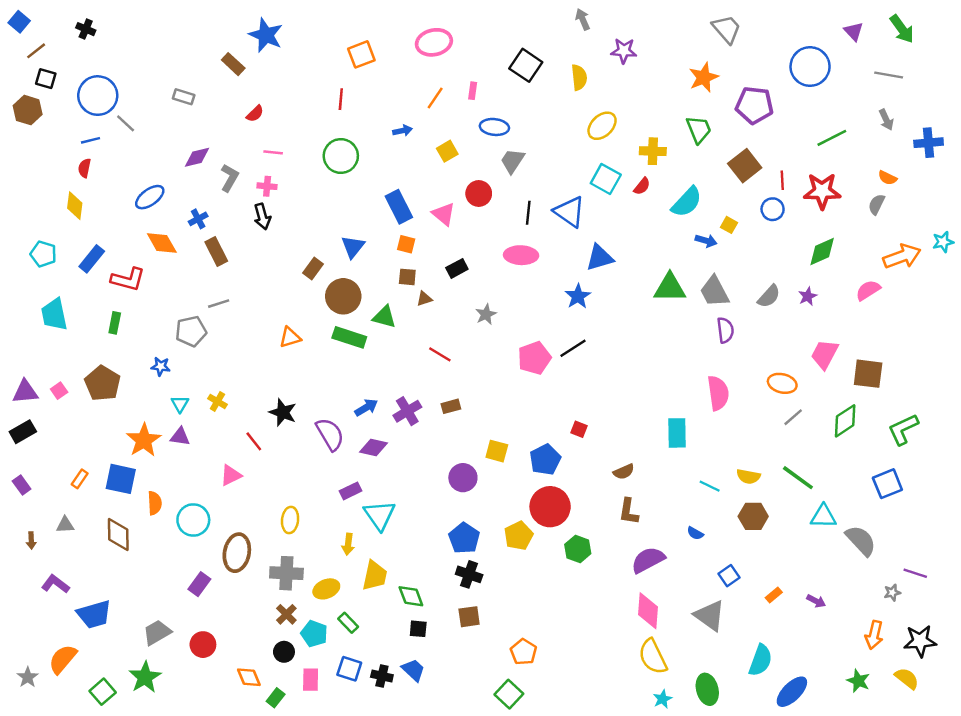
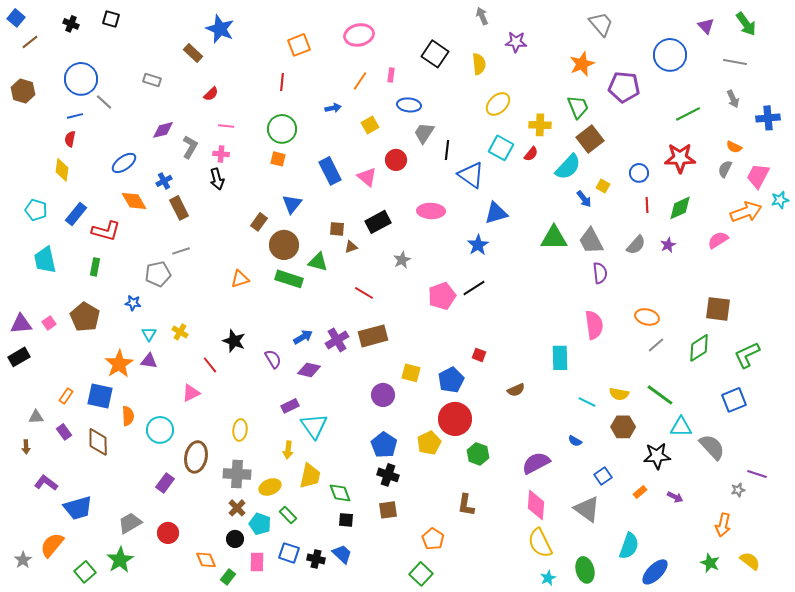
black square: (46, 79) -> (111, 19), moved
brown square: (745, 166) -> (590, 139), moved
red line: (782, 180) -> (647, 205), moved
black line: (528, 213) -> (447, 150), moved
blue arrow: (706, 241) -> (584, 199), turned 36
orange square: (406, 244) -> (278, 159), moved
black rectangle: (457, 268) -> (378, 222), size x1.4
pink trapezoid: (825, 354) -> (758, 176), moved
brown rectangle: (451, 406) -> (373, 336), size x1.8
purple semicircle: (330, 434) -> (273, 359), size x0.7
purple rectangle: (22, 485) -> (64, 432), moved
brown L-shape: (629, 512) -> (466, 505), moved
gray triangle: (65, 525) -> (36, 417), moved
black star: (920, 641) -> (657, 456), moved

